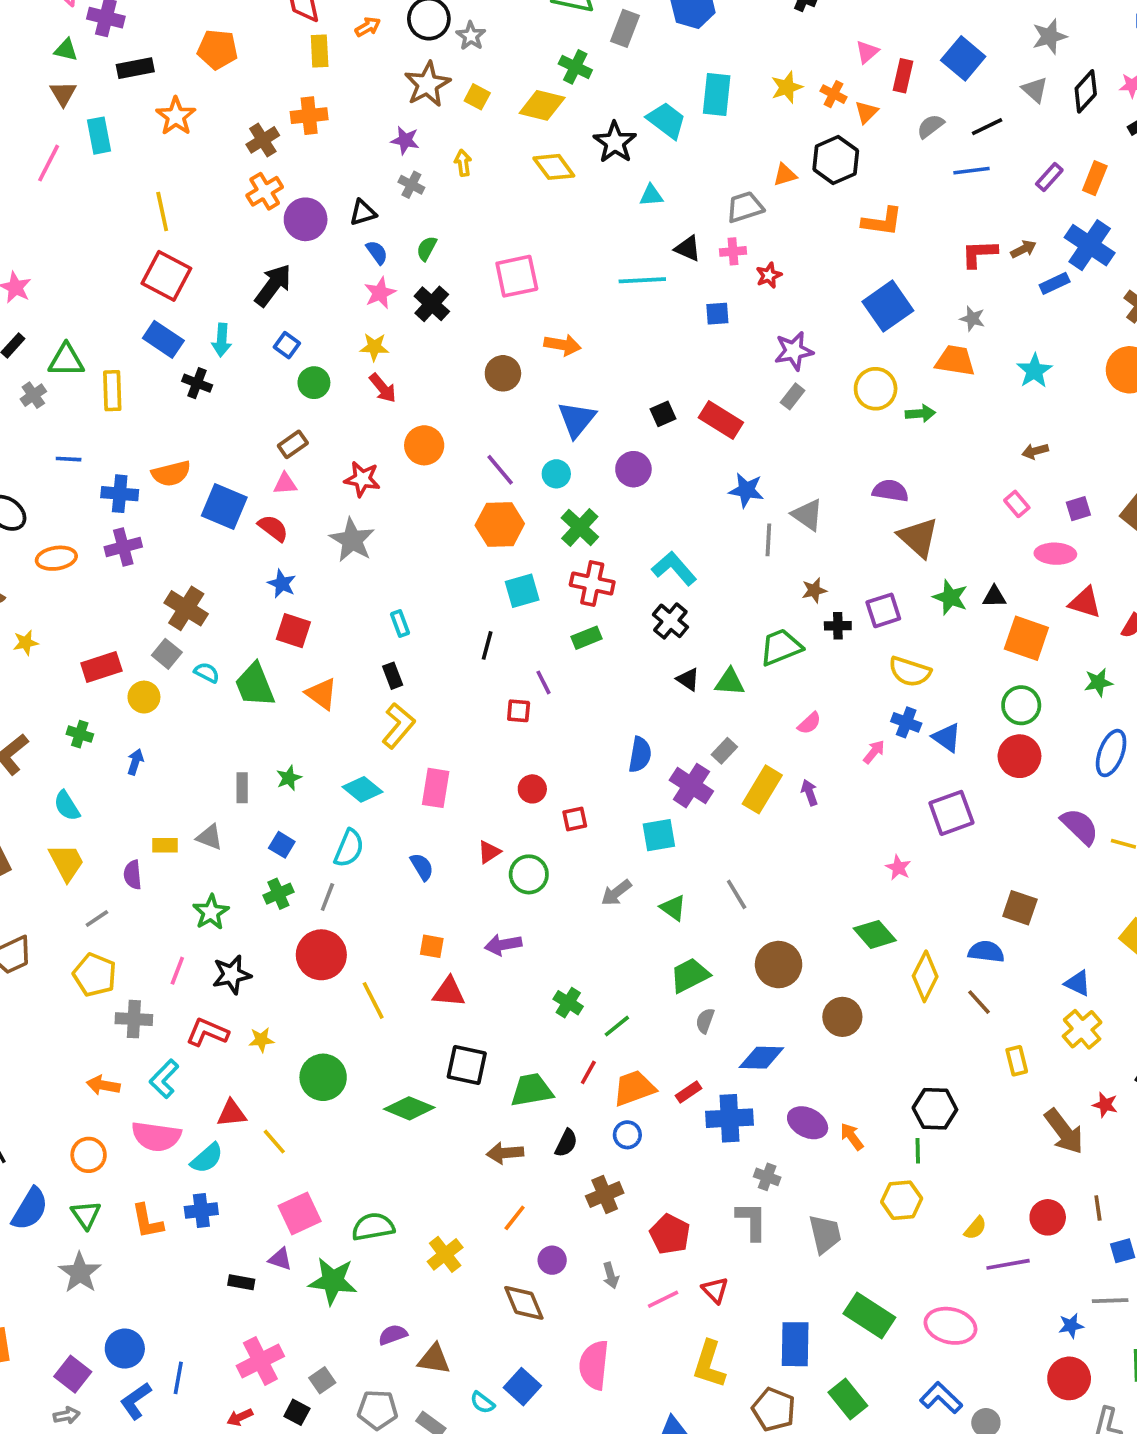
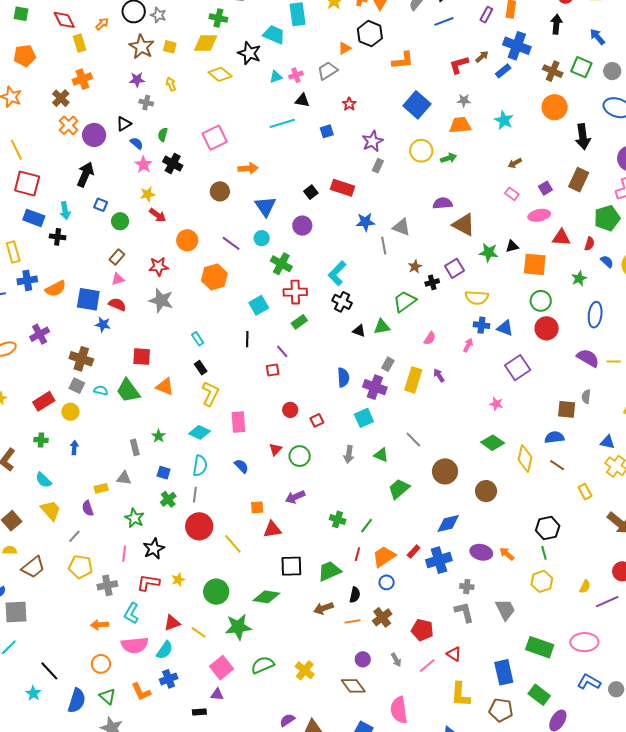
pink cross: (733, 251) -> (296, 75), moved
blue cross: (120, 494) -> (27, 280), moved
orange hexagon: (500, 524) -> (214, 277), moved
cyan L-shape: (674, 568) -> (337, 273), turned -80
blue star: (282, 584) -> (103, 325), moved
gray arrow: (616, 893) -> (349, 454), turned -30
gray semicircle: (705, 1021) -> (586, 397), moved
orange line: (515, 1218) -> (352, 621), moved, turned 56
green star: (333, 1281) -> (238, 627), moved

